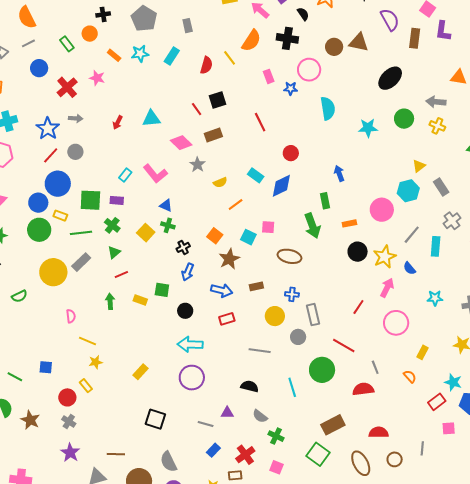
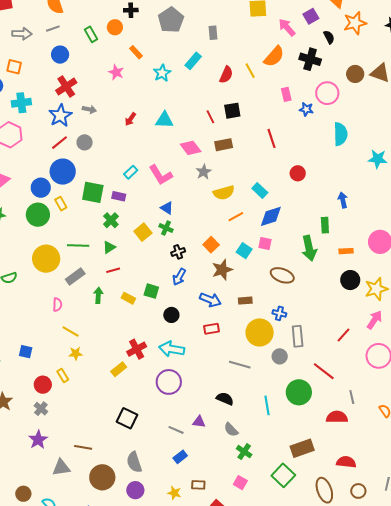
cyan star: (140, 54) -> (162, 73), moved, turned -30
red cross: (67, 87) -> (66, 87), moved
yellow semicircle: (220, 182) -> (224, 193), size x1.5
blue diamond: (281, 186) -> (271, 216), moved
yellow rectangle: (60, 216) -> (61, 204), turned 32
green line: (81, 233) -> (78, 245), moved
gray rectangle: (81, 262) -> (75, 276), moved
yellow circle: (275, 316) -> (260, 332), size x1.4
red cross: (245, 455) -> (137, 349), moved

